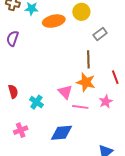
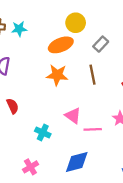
orange ellipse: (54, 21) -> (61, 45), moved
orange star: (86, 82) -> (57, 75), moved
red semicircle: (13, 92) -> (13, 106), moved

